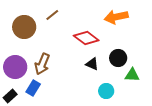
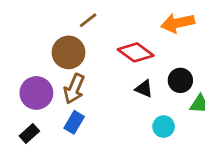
brown circle: (24, 27) -> (69, 52), moved
blue rectangle: (33, 88) -> (74, 122), moved

